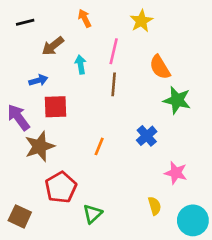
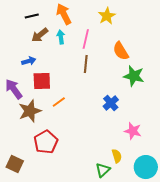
orange arrow: (85, 18) -> (64, 14), size x1.5
black line: (25, 22) -> (32, 16), moved
cyan arrow: (81, 65) -> (61, 37), moved
orange line: (99, 146) -> (59, 102), moved, turned 32
green triangle: (92, 214) -> (103, 170), moved

